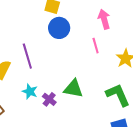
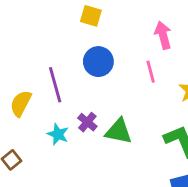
blue circle: (59, 28) -> (98, 62), moved
purple cross: (49, 99) -> (87, 122), moved

